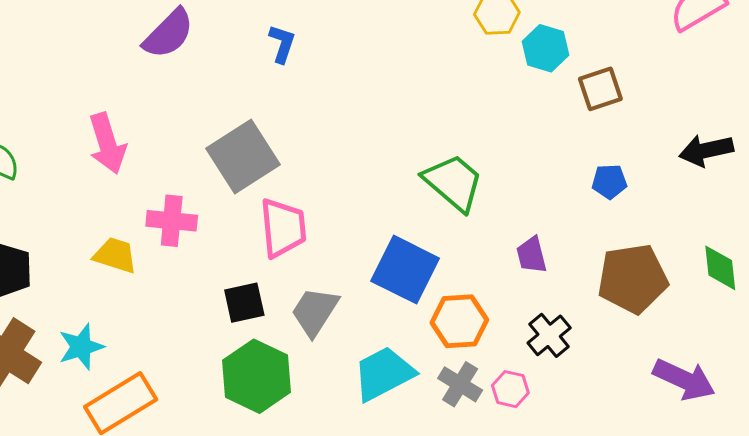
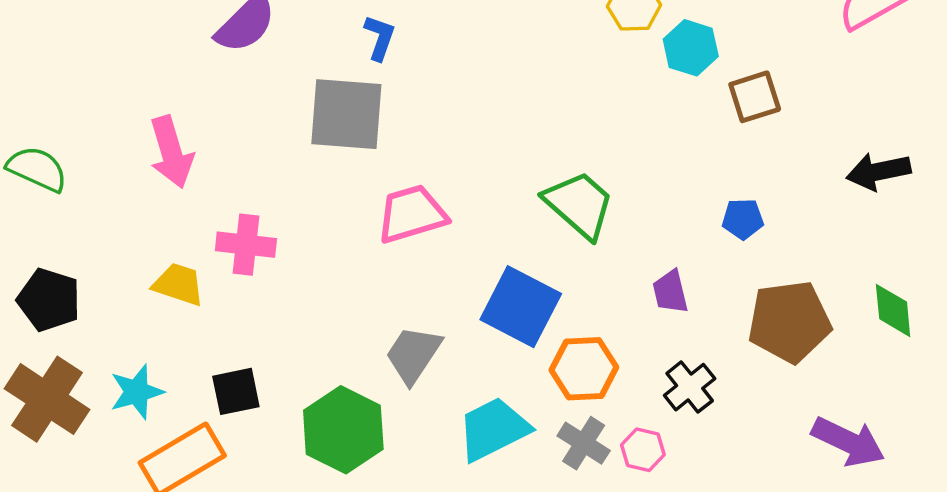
gray square: (243, 157) -> (346, 114), moved, turned 36
blue pentagon: (609, 182) -> (743, 219), moved
pink trapezoid: (283, 228) -> (412, 214), moved, turned -102
black square: (244, 303) -> (236, 391), moved

